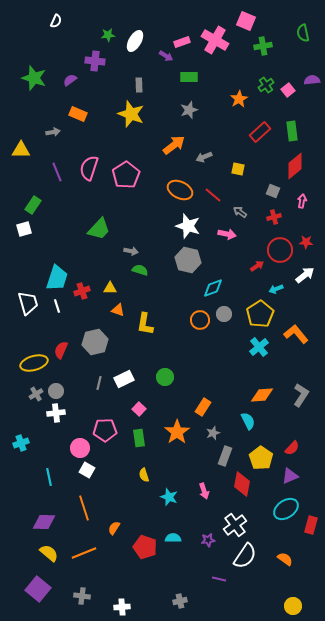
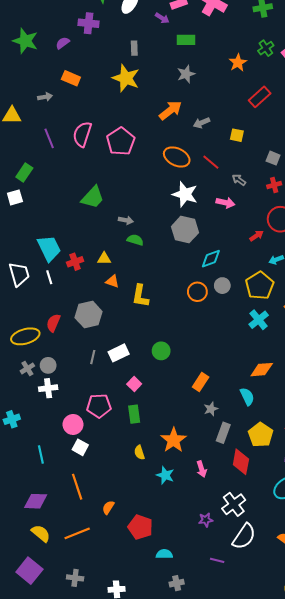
cyan trapezoid: (57, 278) -> (49, 248), turned -44
orange star: (177, 432) -> (174, 440), moved
cyan semicircle: (173, 538) -> (164, 554), moved

